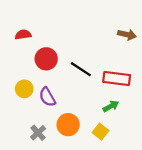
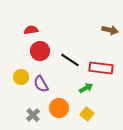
red semicircle: (23, 35) -> (31, 30), moved
green arrow: (111, 106) -> (86, 88), moved

